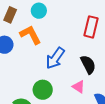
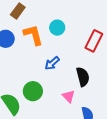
cyan circle: (39, 11) -> (57, 28), moved
blue arrow: (55, 58) -> (52, 63), size x0.7

